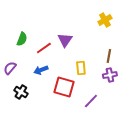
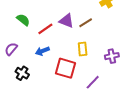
green semicircle: (22, 39) -> (23, 20), turned -72
purple triangle: (65, 40) -> (66, 21), turned -42
brown line: (109, 56) -> (86, 23), moved, turned 48

